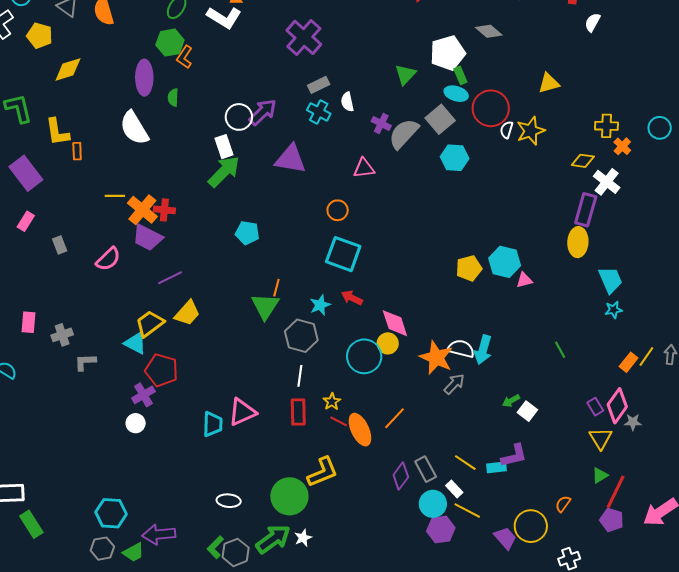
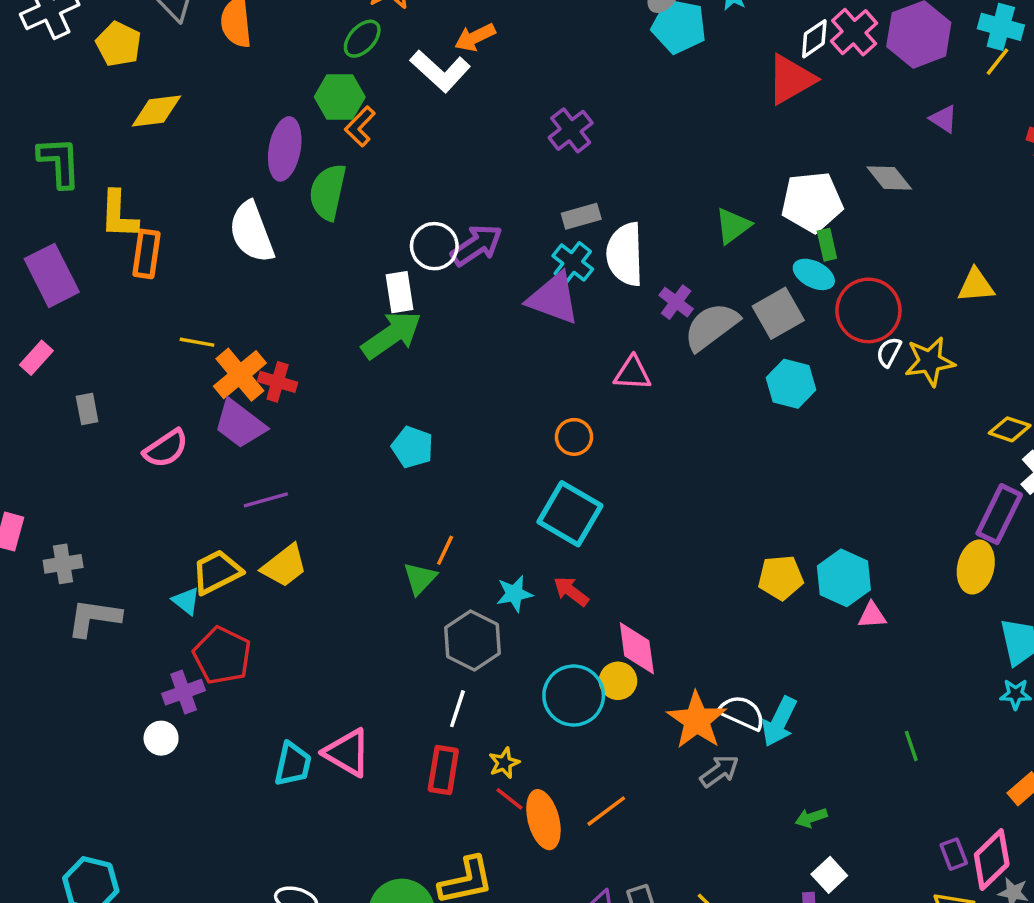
purple cross: (304, 37) -> (571, 130), size x0.7
green semicircle: (173, 97) -> (328, 192), size x1.8
white semicircle: (347, 102) -> (625, 254), size x1.8
orange rectangle: (77, 151) -> (146, 254), size x1.5
purple triangle: (291, 159) -> (553, 298), moved
green triangle: (265, 306) -> (420, 578), size x0.7
cyan triangle: (135, 343) -> (186, 601), size x0.7
gray L-shape: (85, 362) -> (94, 618), size x1.4
white square: (527, 411) -> (829, 875), moved
pink triangle: (242, 412) -> (347, 753), turned 44

